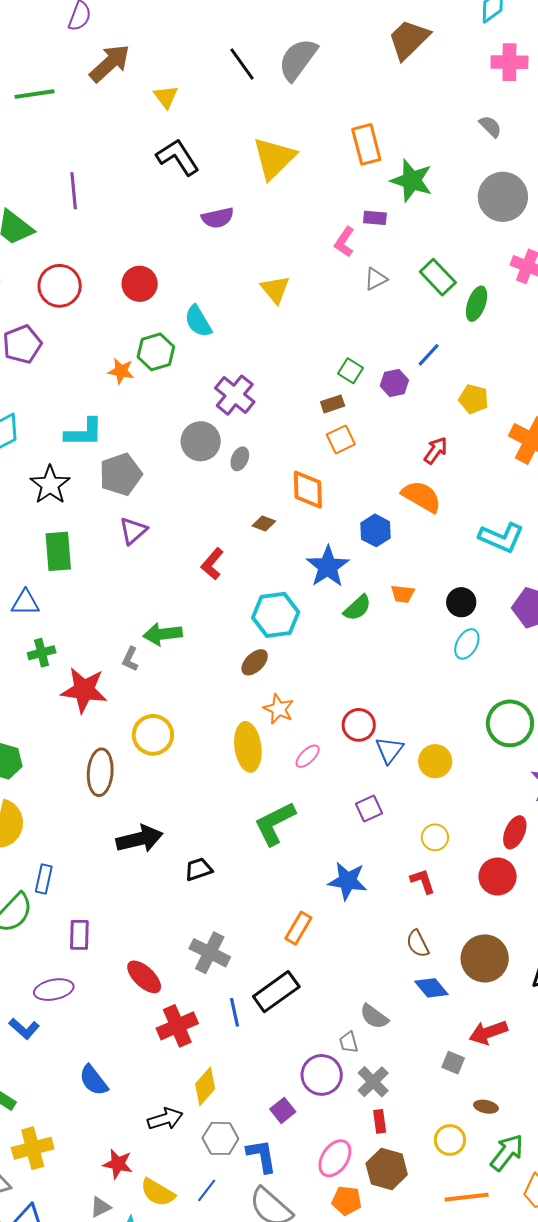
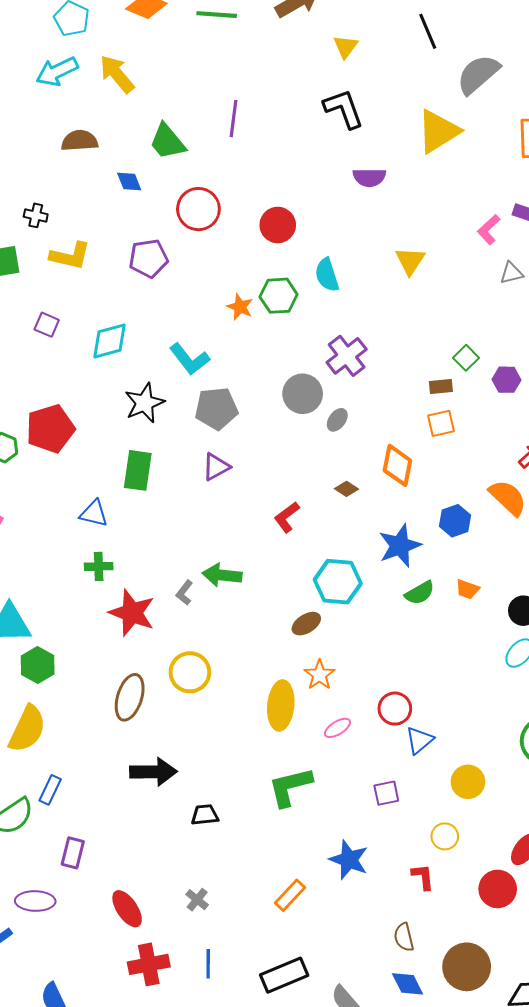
gray semicircle: (298, 59) -> (478, 74), moved
cyan L-shape: (84, 433) -> (189, 359), turned 39
yellow circle: (435, 761) -> (468, 782), moved
gray cross: (210, 953) -> (197, 900), size x0.6
black rectangle: (276, 992) -> (284, 975), moved

